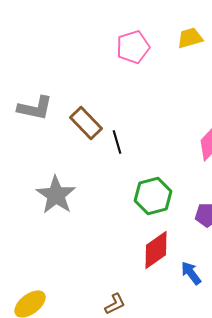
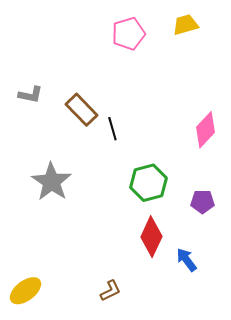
gray L-shape: (35, 108) -> (30, 95), size x0.7
red diamond: (156, 250) -> (151, 237), turned -30

